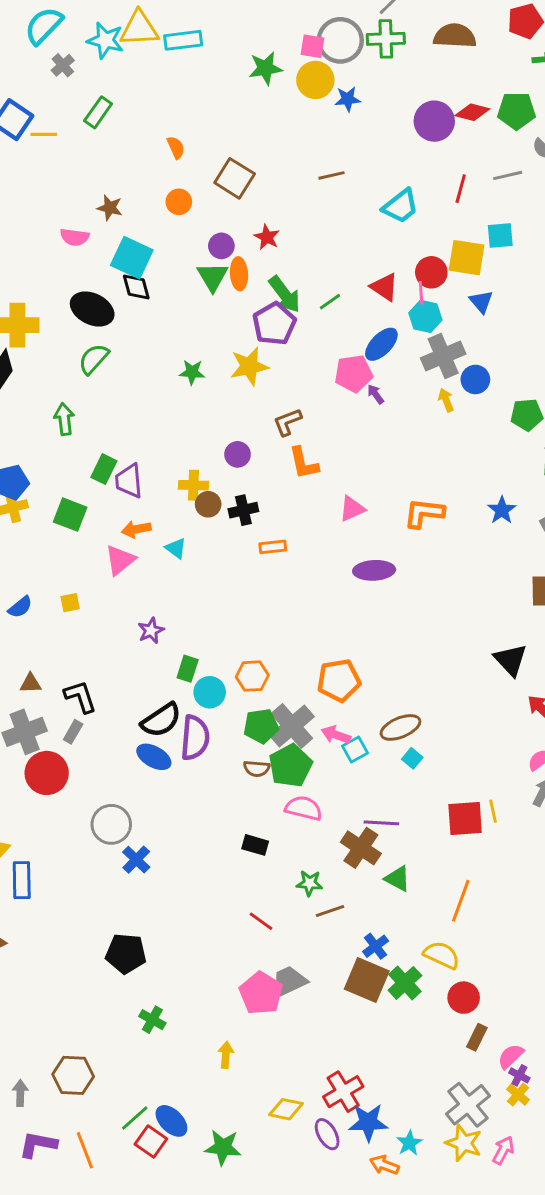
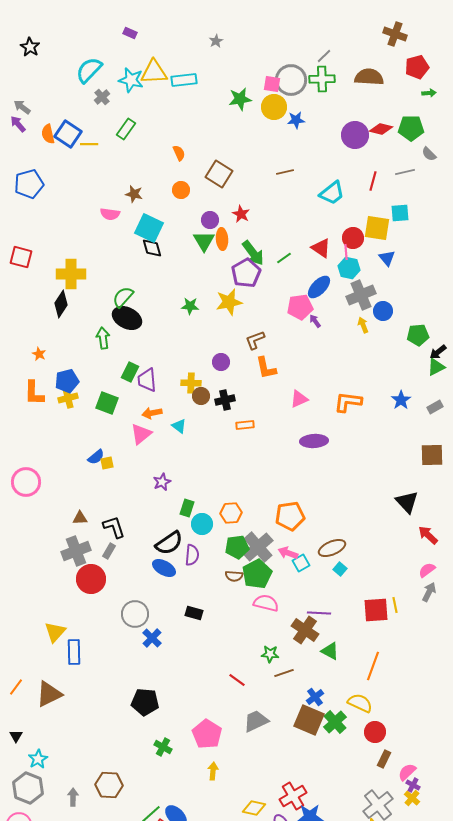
black ellipse: (92, 309) -> (127, 318), moved
blue semicircle: (20, 607) -> (96, 457), moved
purple semicircle: (195, 738) -> (192, 555), size x0.7
black rectangle: (255, 845) -> (194, 613), moved
pink pentagon: (261, 993) -> (207, 734), moved

